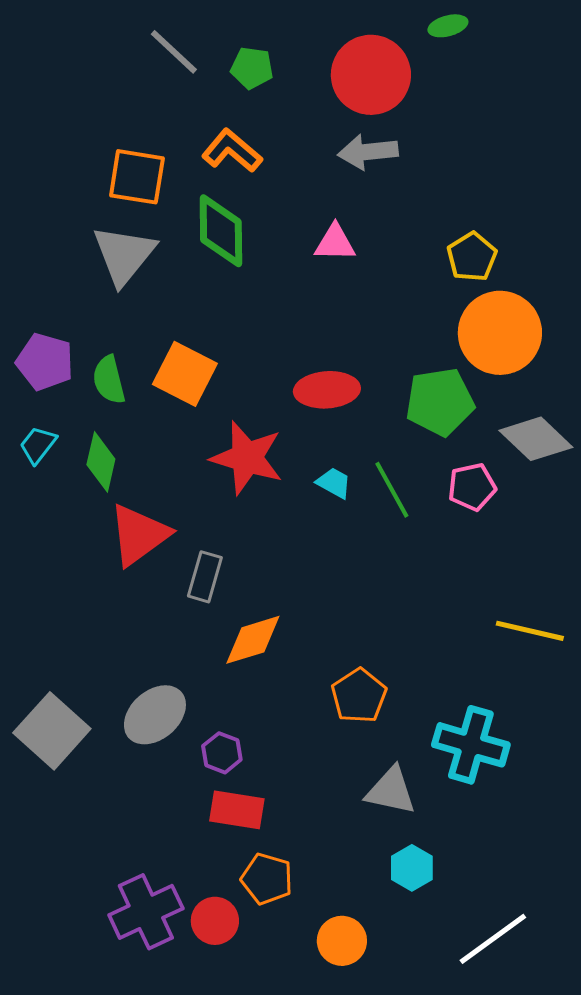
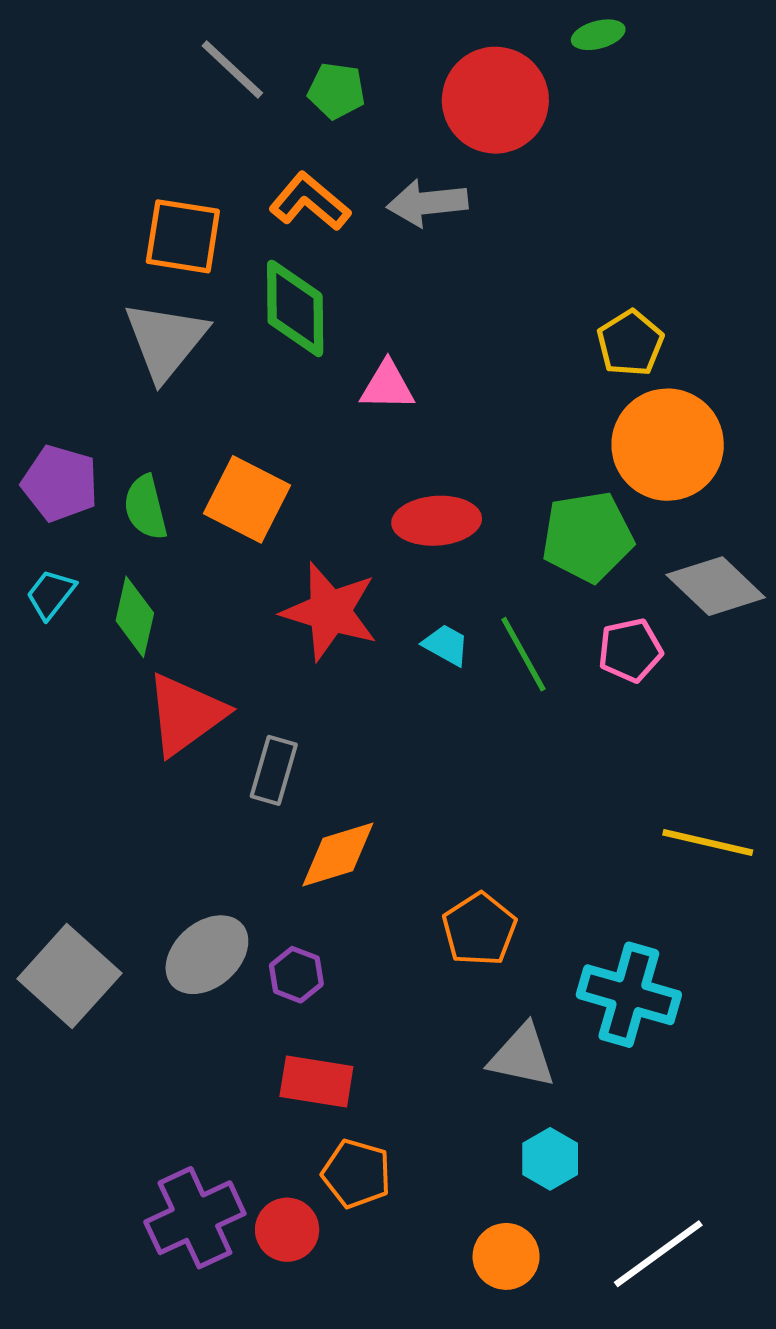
gray arrow: (368, 152) -> (427, 203), moved
pink triangle: (335, 243) -> (387, 386), moved
purple hexagon: (222, 753) -> (296, 975), moved
orange circle: (342, 941) -> (506, 1256), moved

